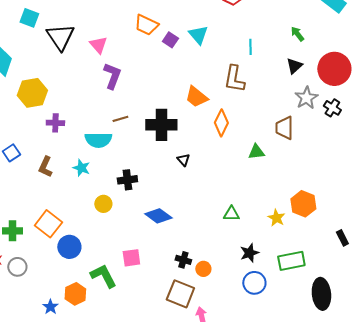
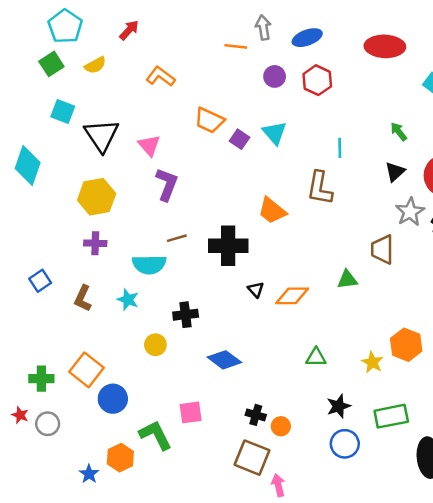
yellow hexagon: (32, 93) -> (97, 197), moved
orange diamond: (221, 123) -> (292, 296), moved, turned 64

